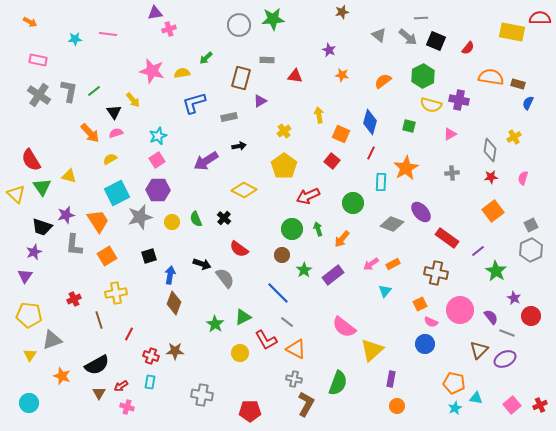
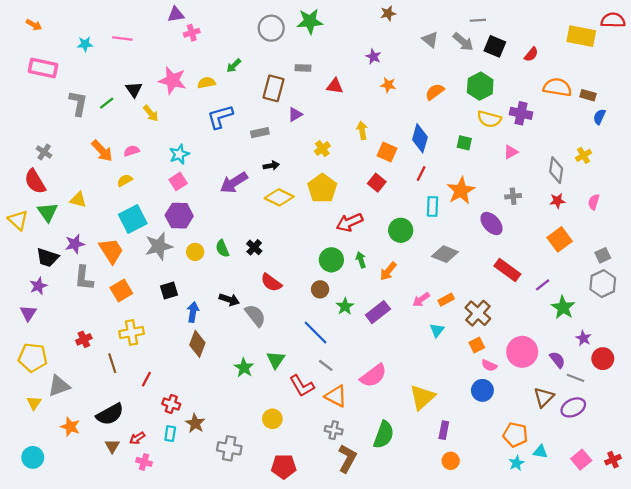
pink rectangle: (38, 60) -> (43, 68), size x1.4
gray cross: (39, 95) -> (44, 152), moved, size x0.6
black triangle: (114, 112) -> (134, 90), moved
yellow diamond: (244, 190) -> (279, 197), moved
purple ellipse: (421, 212) -> (492, 223), moved
brown cross: (436, 273) -> (478, 313), moved, turned 30
green triangle: (243, 317) -> (276, 360), turned -30
pink semicircle: (344, 327) -> (373, 376), moved, turned -75
brown star: (175, 351) -> (195, 423), moved, turned 30
yellow circle: (240, 353) -> (272, 419), moved

